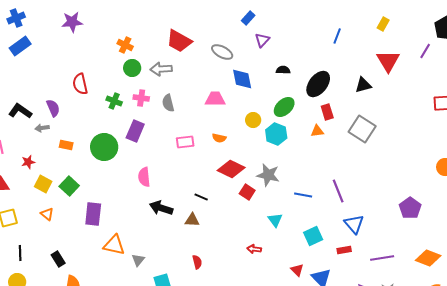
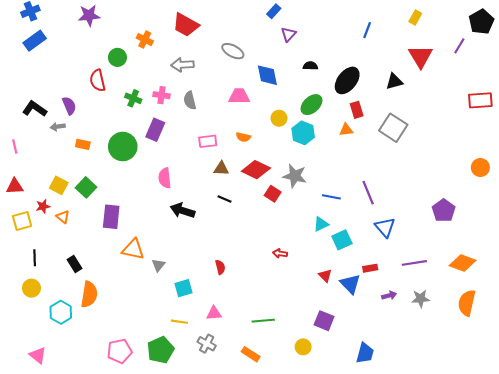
red trapezoid: (179, 41) -> (186, 25), moved
gray ellipse: (222, 52) -> (233, 51), moved
green circle: (132, 68) -> (117, 57), moved
red star: (28, 162) -> (43, 206), moved
brown triangle: (192, 220) -> (221, 169), moved
cyan triangle: (275, 220) -> (321, 224), moved, turned 42
red rectangle: (344, 250) -> (370, 268), moved

